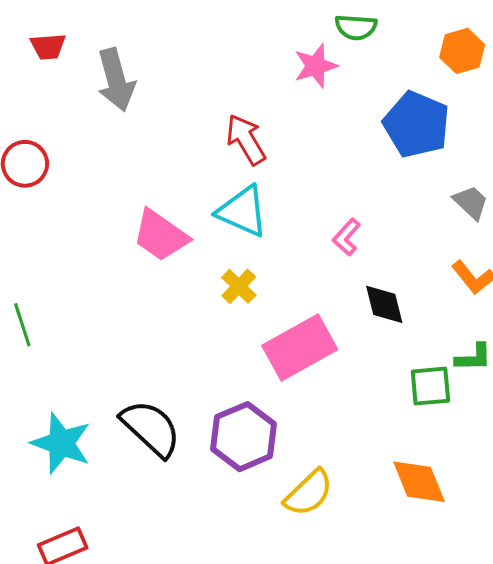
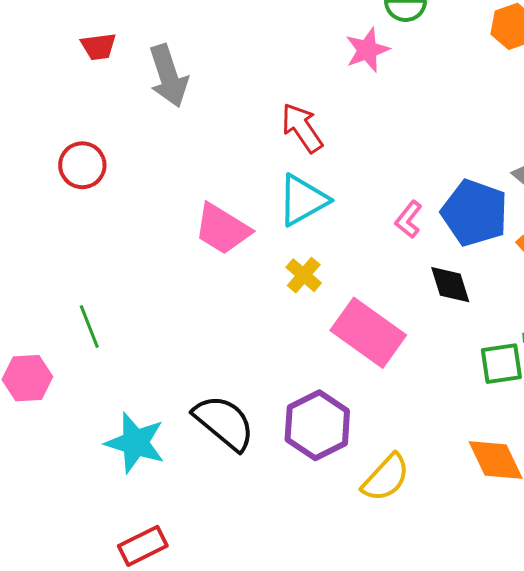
blue pentagon: (417, 124) -> (475, 213), moved
cyan triangle: (242, 211) -> (303, 200), turned -50
pink rectangle: (300, 347) -> (368, 333), turned 68

